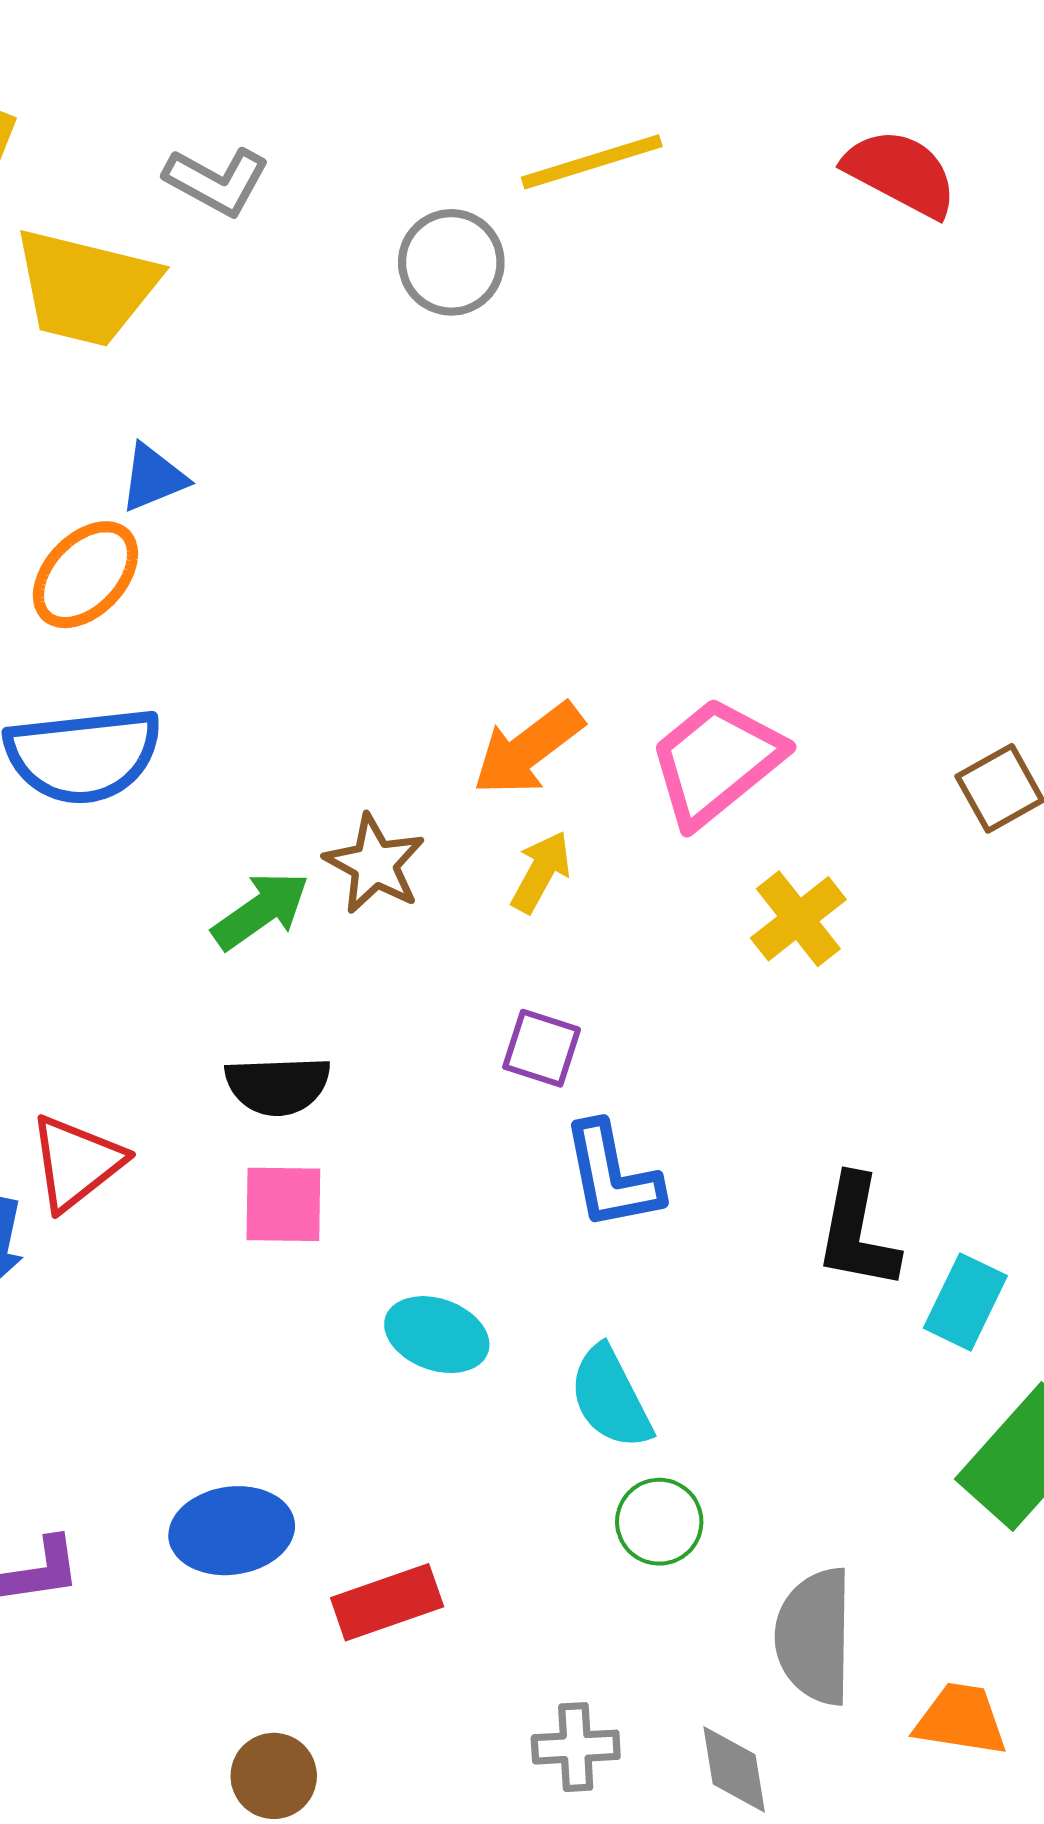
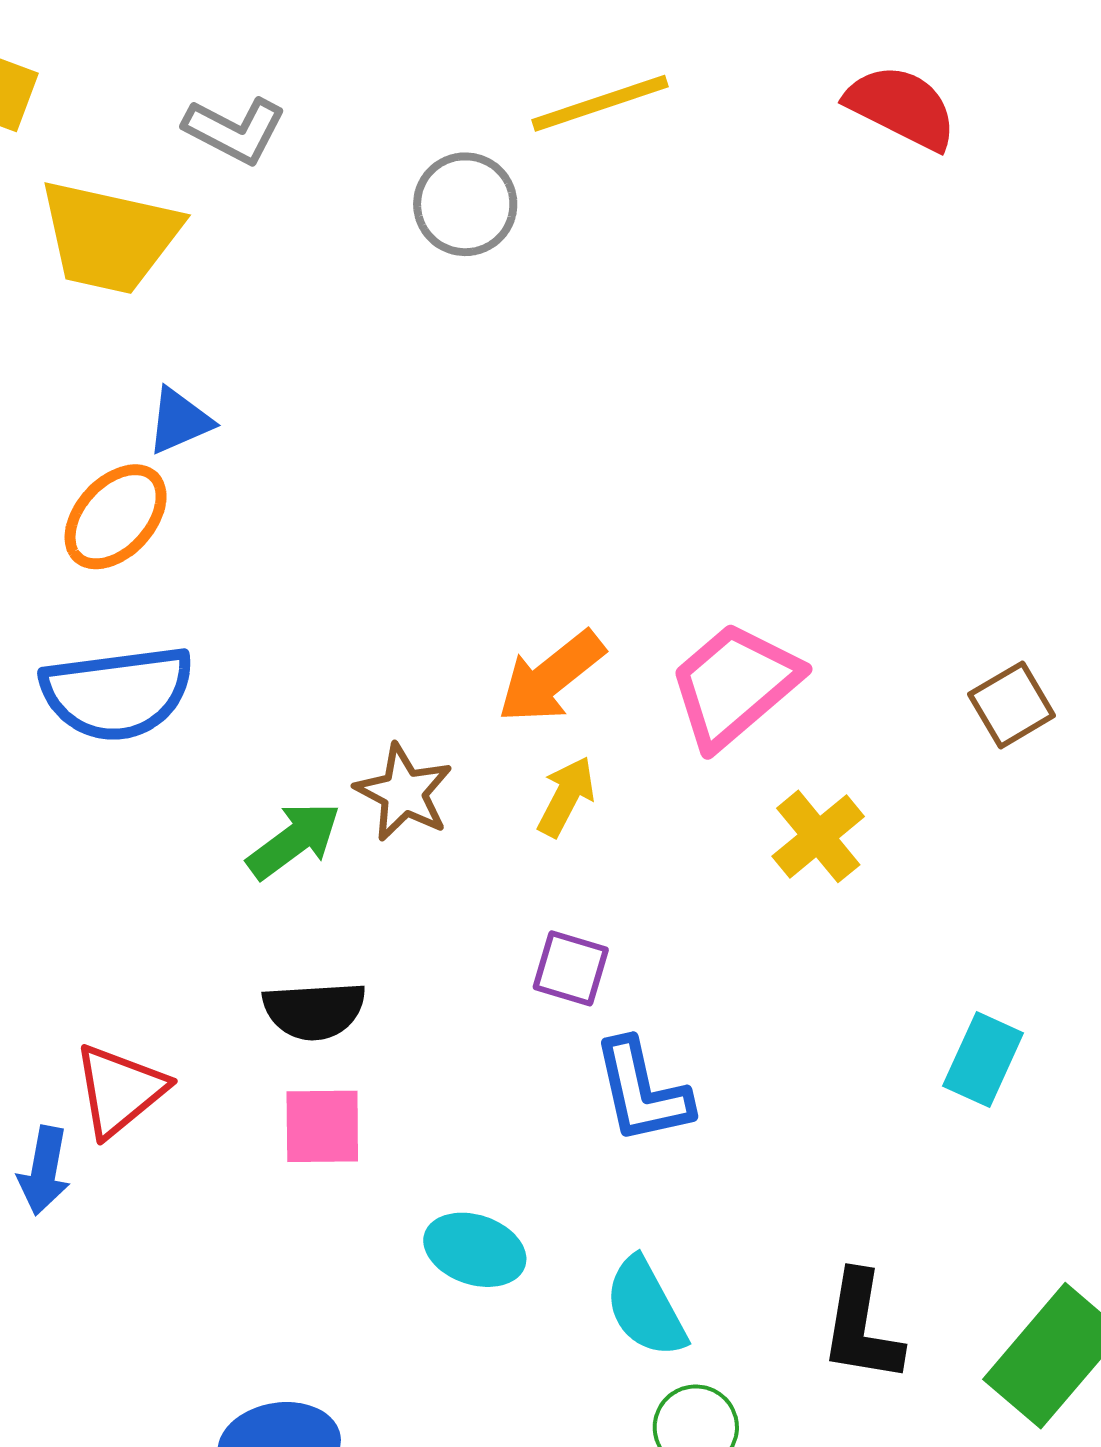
black L-shape: (857, 1232) -> (862, 1327), moved
cyan rectangle: (965, 1302) -> (983, 1059), moved

